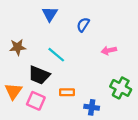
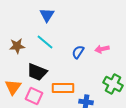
blue semicircle: (83, 25) -> (78, 52), moved
cyan line: (56, 55) -> (45, 42), moved
orange rectangle: (67, 92) -> (63, 88), size x1.5

